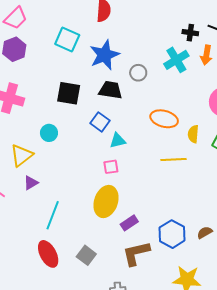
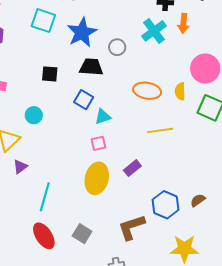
black square: (69, 93) -> (50, 74), size x0.7
yellow semicircle: (193, 134) -> (180, 91), moved
purple rectangle: (129, 223) -> (132, 168), moved

